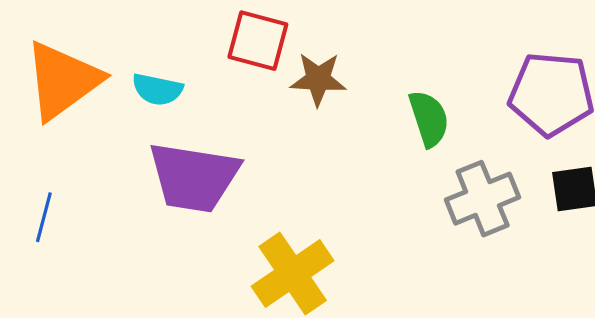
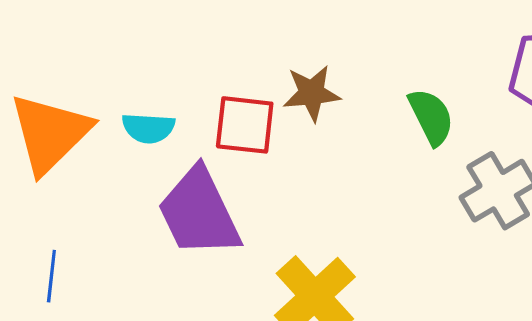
red square: (258, 41) -> (245, 125), moved
purple trapezoid: (194, 177) -> (199, 212), turned 64

